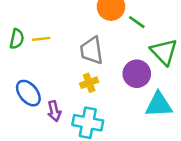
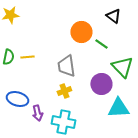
blue ellipse: (28, 93) -> (17, 99), turned -35

